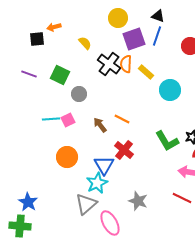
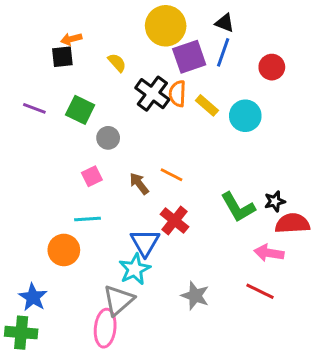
yellow circle: (118, 18) -> (166, 26), size x1.4
black square: (37, 39) -> (62, 57), moved
cyan circle: (170, 90) -> (245, 116), moved
cyan line: (51, 119) -> (87, 219), moved
orange circle: (67, 157) -> (64, 250), moved
pink ellipse: (110, 223) -> (105, 328), moved, turned 35

